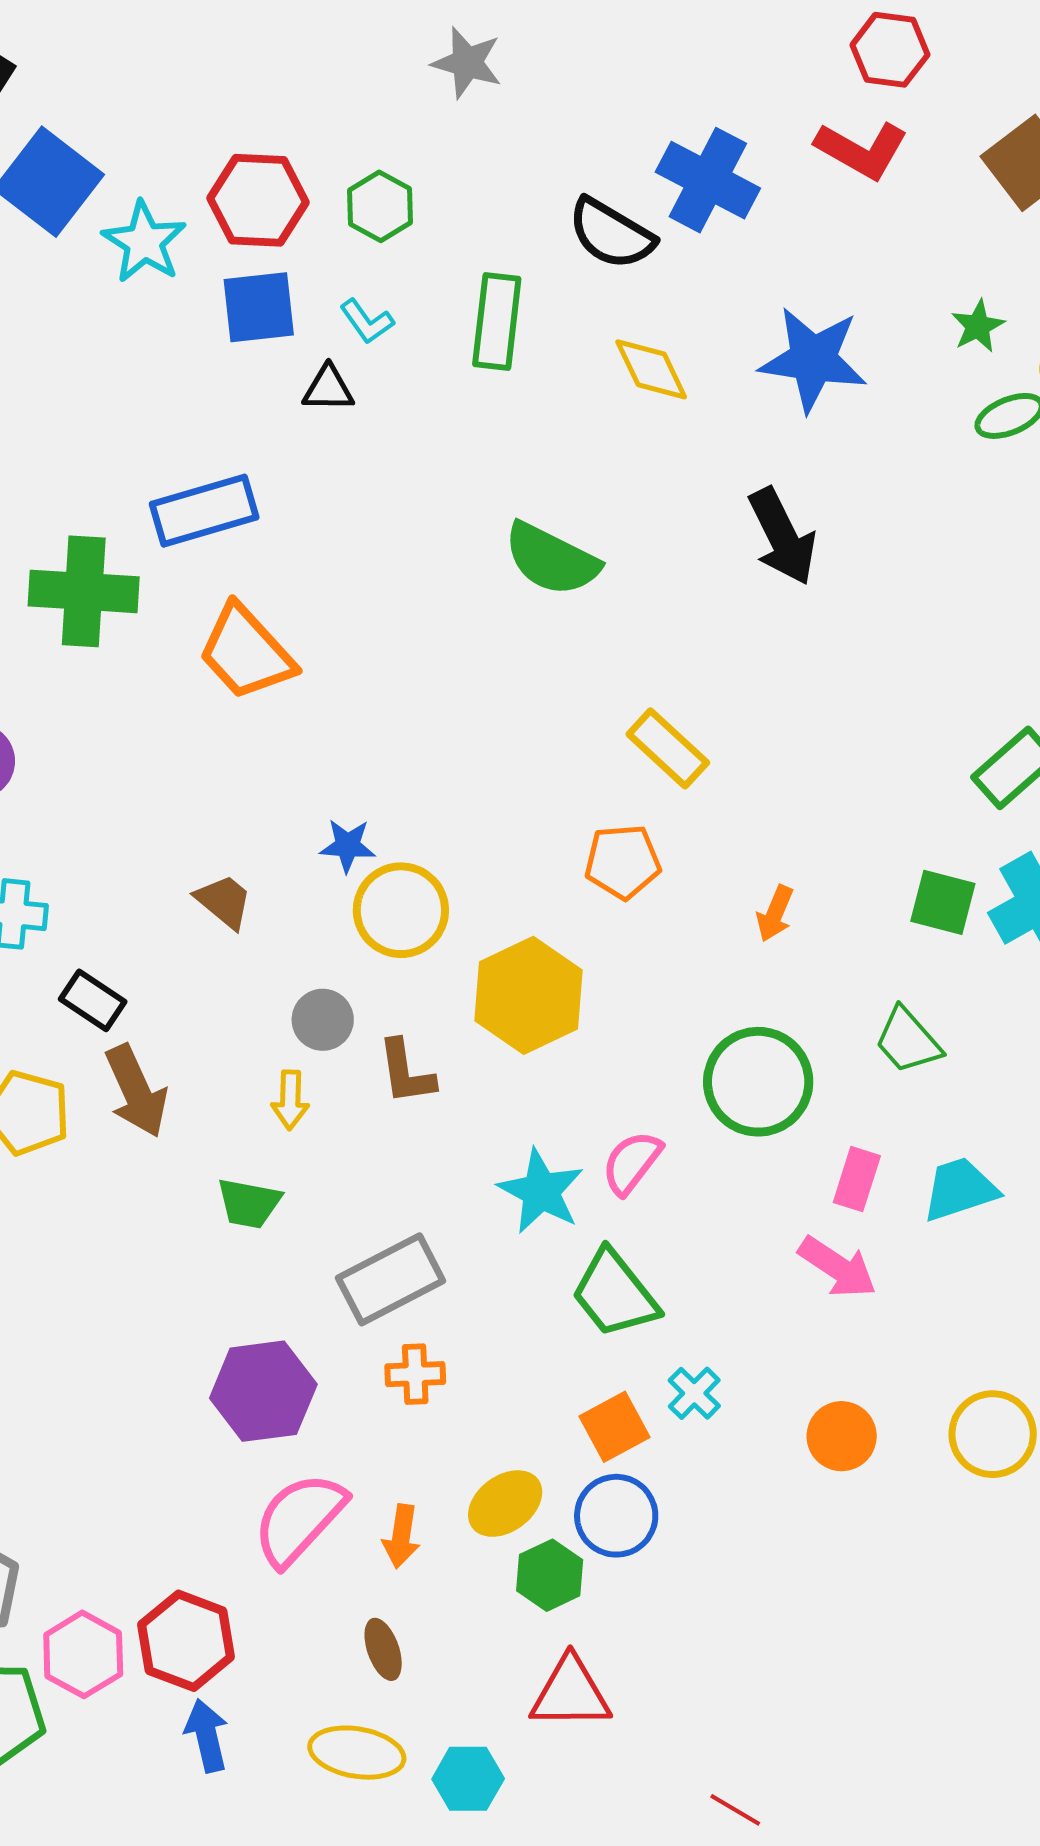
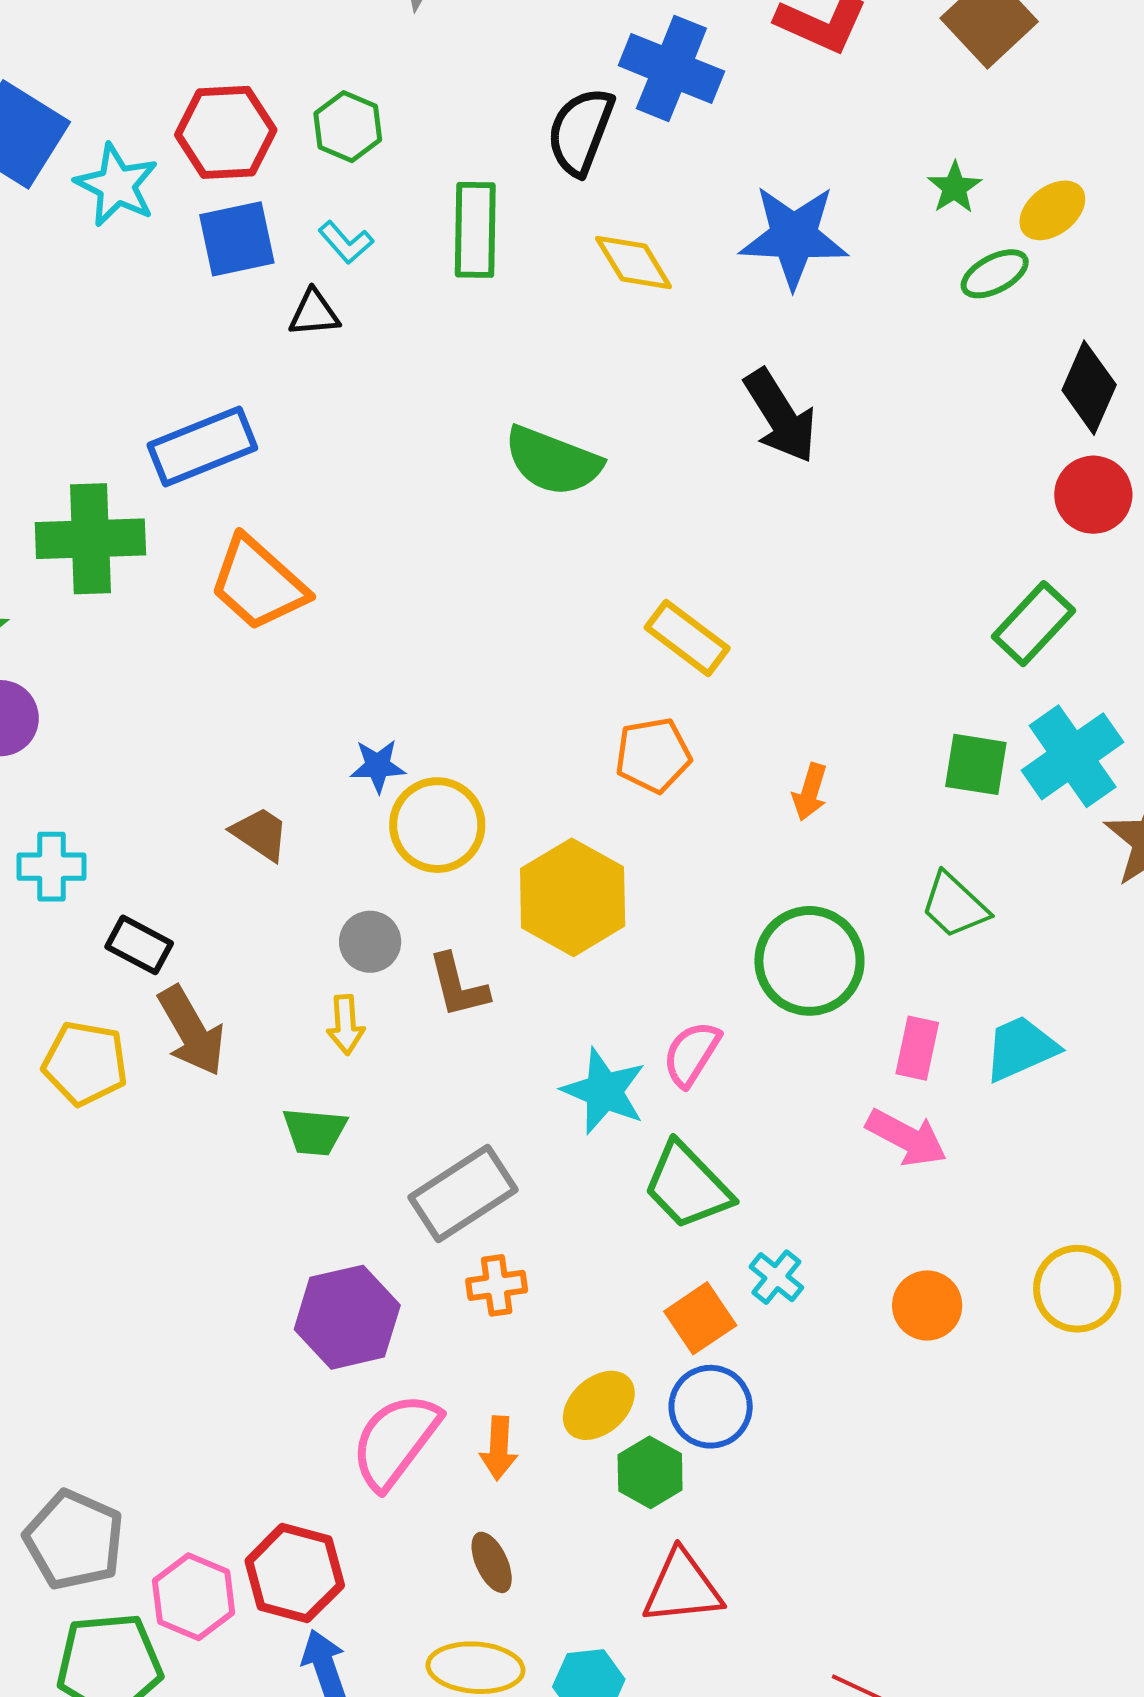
black semicircle: (611, 234) -> (581, 131), turned 86

